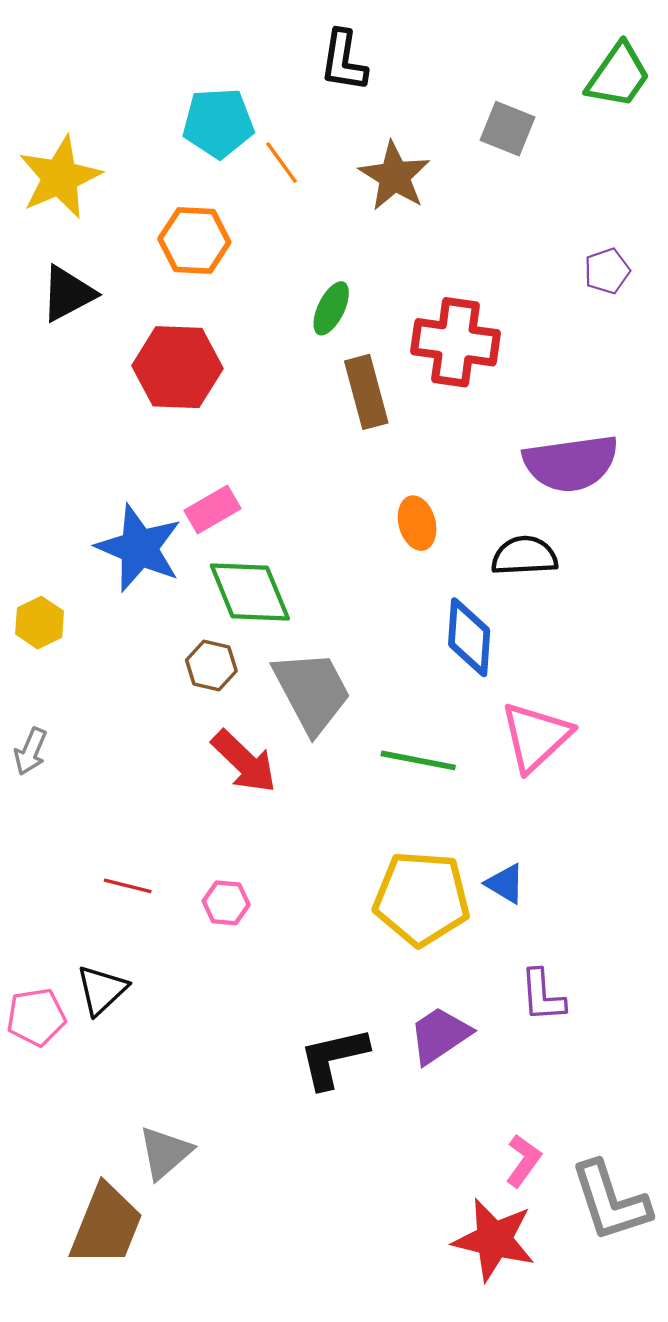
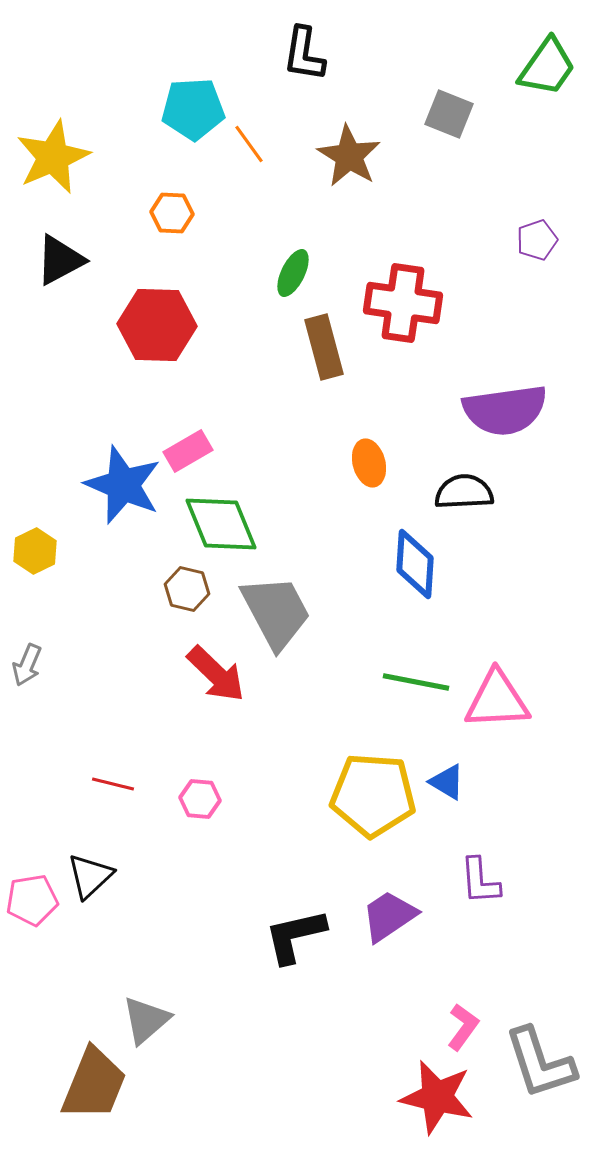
orange hexagon: (194, 241) -> (172, 213), size x0.7
pink triangle: (536, 737) -> (497, 700), moved, turned 40
green line: (418, 760) -> (416, 682), moved

